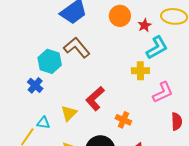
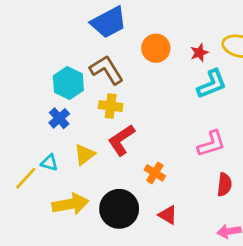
orange circle: (120, 16) -> (156, 48), moved
yellow cross: (140, 71) -> (111, 106), moved
blue cross: (35, 85) -> (59, 118), moved

